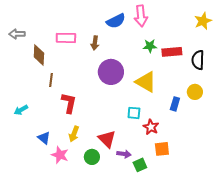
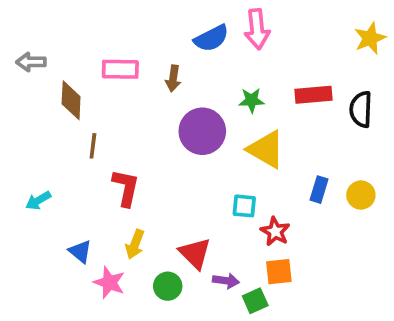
green star: (150, 46) -> (252, 100), moved
yellow circle: (195, 92) -> (361, 195), moved
orange square: (162, 149) -> (279, 272), moved

